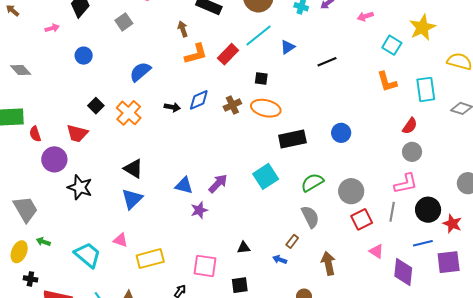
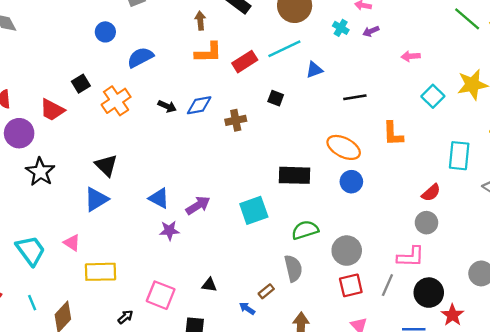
blue circle: (84, 56) -> (105, 32), moved
orange L-shape: (387, 82) -> (393, 134), moved
orange ellipse: (266, 108) -> (344, 147), moved

